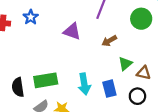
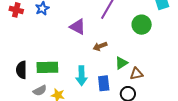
brown arrow: (109, 41) -> (100, 46), moved
brown triangle: (144, 73) -> (137, 74), turned -32

